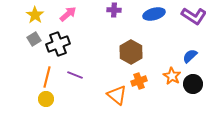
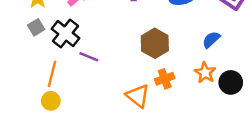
black cross: (58, 44) -> (65, 33), turned -30
blue semicircle: (190, 56) -> (211, 40), moved
purple line: (75, 75) -> (89, 57), moved

